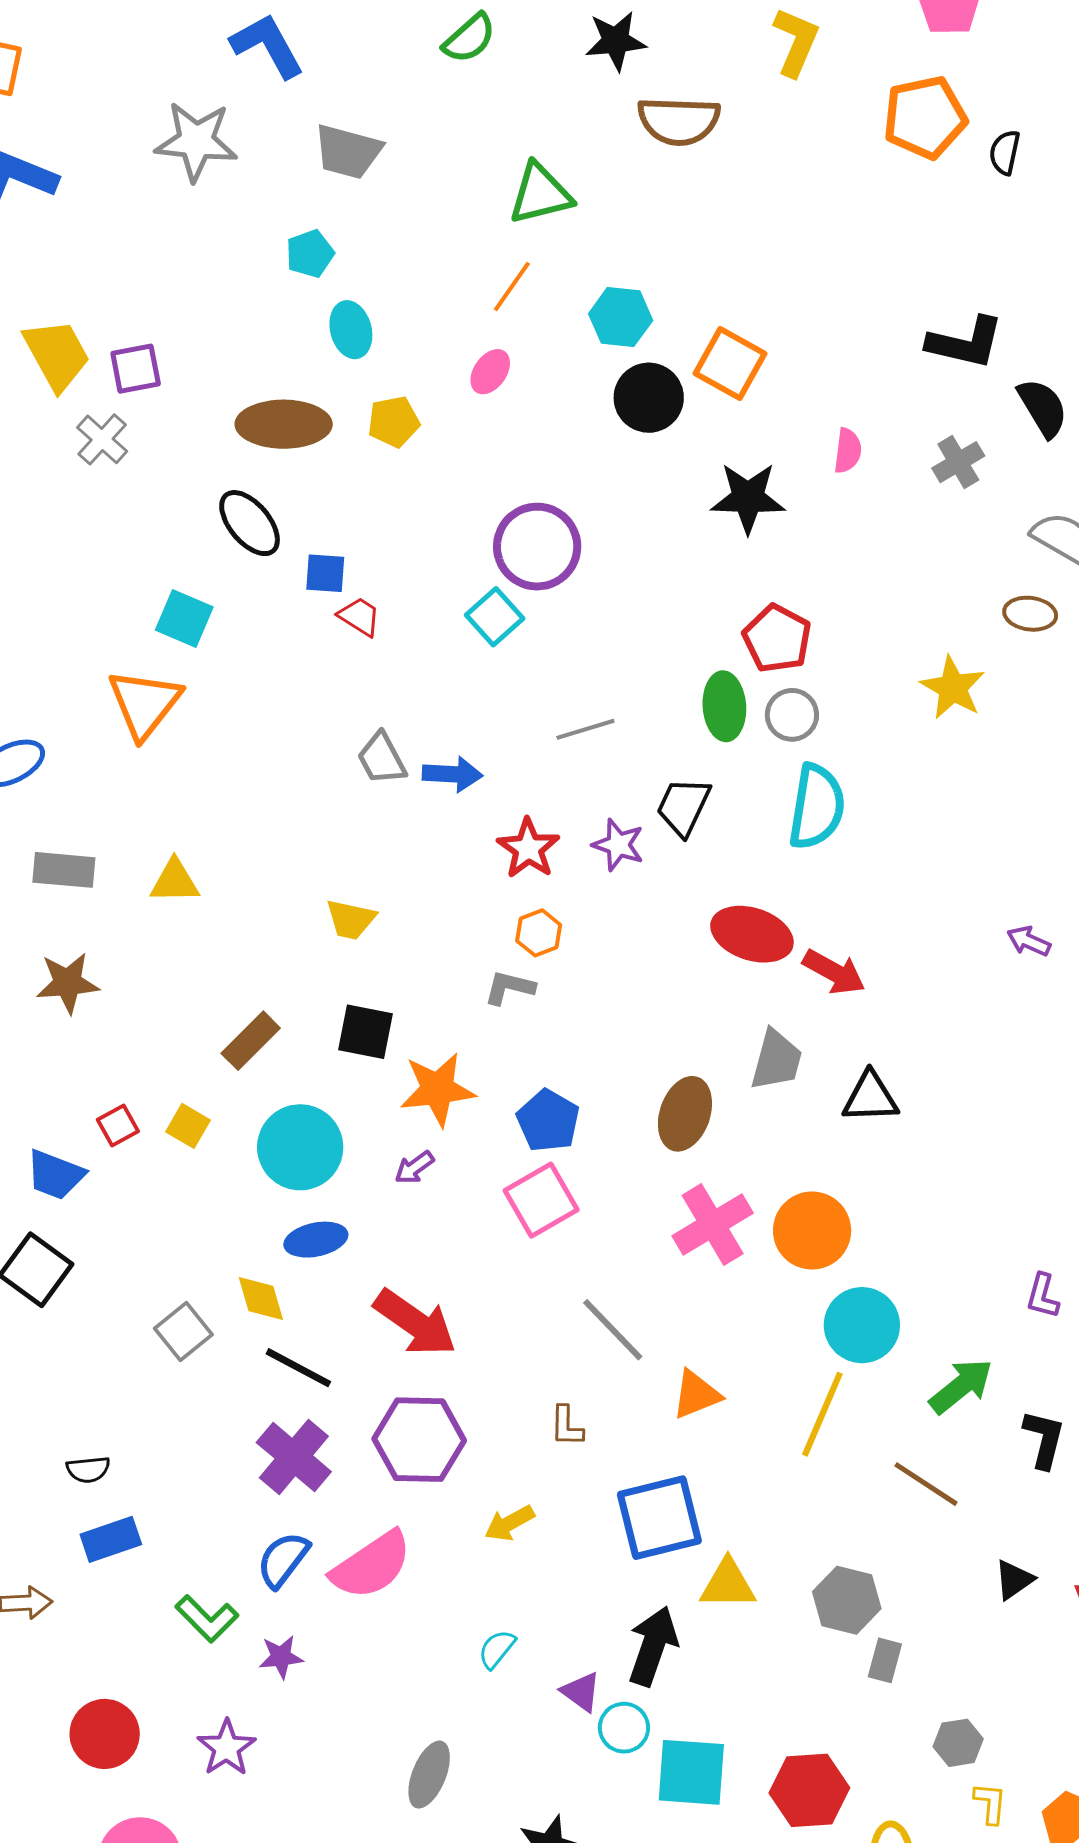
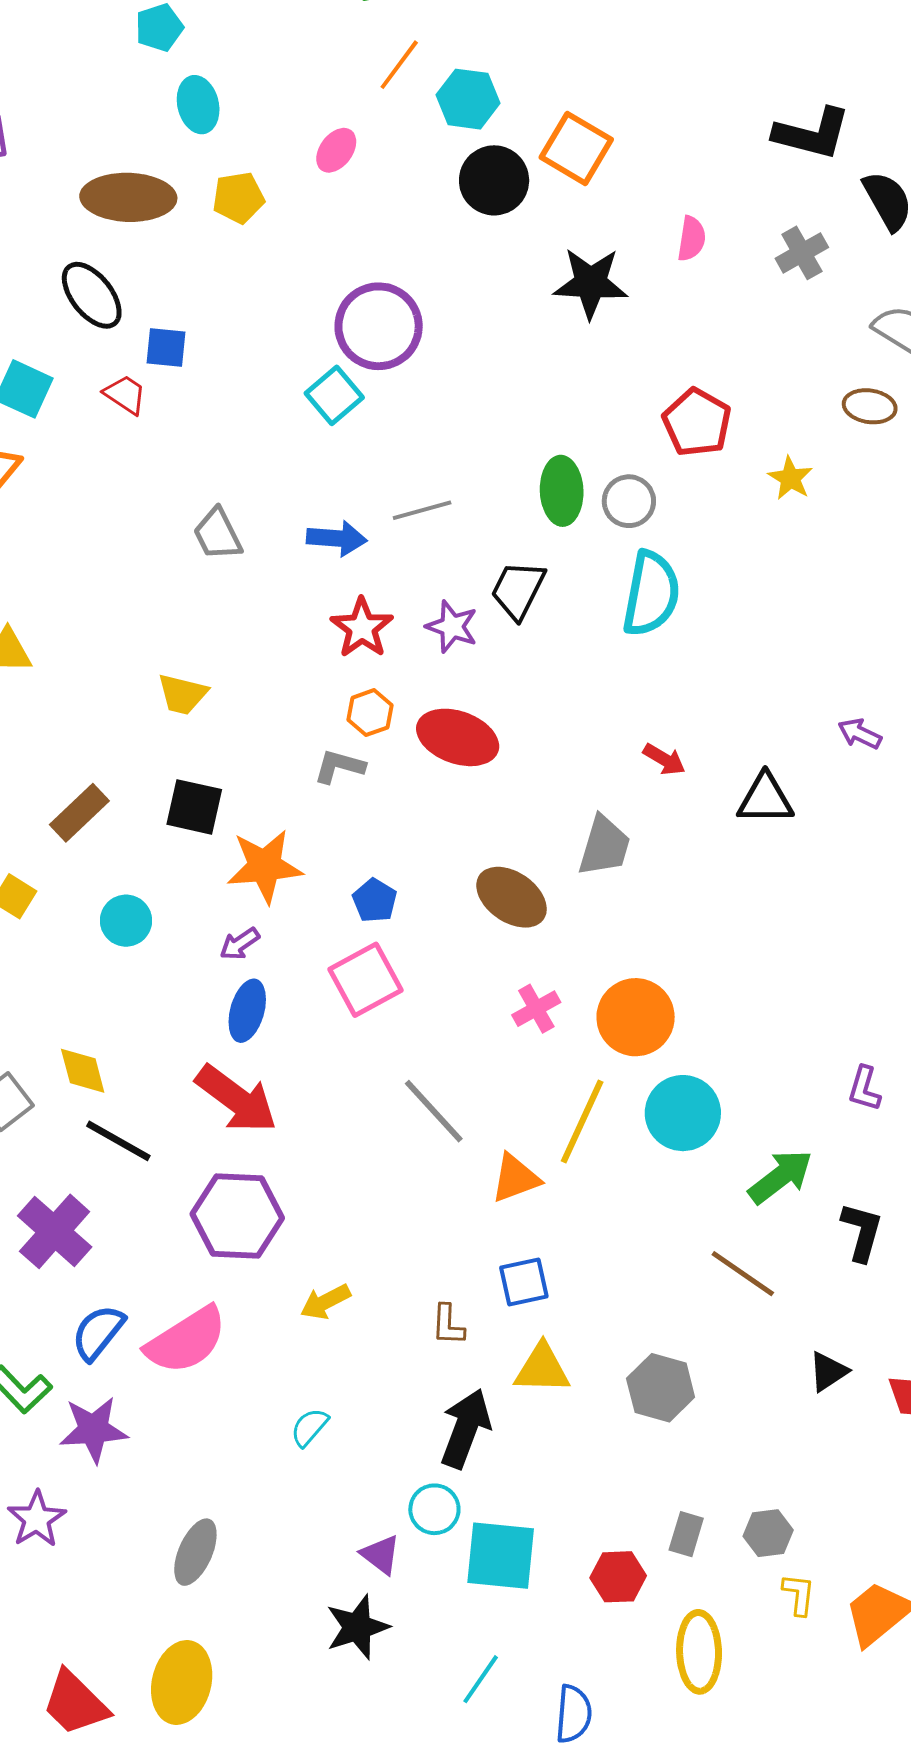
orange line: (512, 286) -> (399, 65), moved
red trapezoid: (359, 617) -> (125, 394), moved
red pentagon: (777, 639) -> (697, 423), moved
yellow star: (953, 688) -> (790, 478), size x0.7
blue arrow: (453, 774) -> (337, 538), moved
red ellipse: (752, 934) -> (458, 737), moved
red arrow: (834, 972) -> (664, 759), size x0.7
black triangle: (870, 1097) -> (765, 799), moved
brown ellipse: (685, 1114) -> (512, 897), turned -76
blue pentagon: (548, 1121) -> (375, 901), size x0.7
cyan circle: (300, 1147) -> (126, 921), size x0.6
pink cross: (713, 1225) -> (536, 1009), size x0.6
blue ellipse: (316, 1240) -> (247, 1011), moved, turned -64
yellow line: (822, 1414) -> (582, 1122), moved
brown L-shape: (567, 1426) -> (448, 1325), moved
purple cross: (294, 1457) -> (55, 1231), moved
blue square: (659, 1518) -> (524, 1282), moved, size x0.6
purple star: (281, 1657) -> (93, 1430), size x1.5
gray rectangle: (885, 1660) -> (686, 1534), moved
purple triangle: (581, 1692) -> (381, 1555), moved
gray ellipse: (429, 1775) -> (195, 1552), moved
red hexagon: (809, 1790) -> (618, 1577), size x0.7

